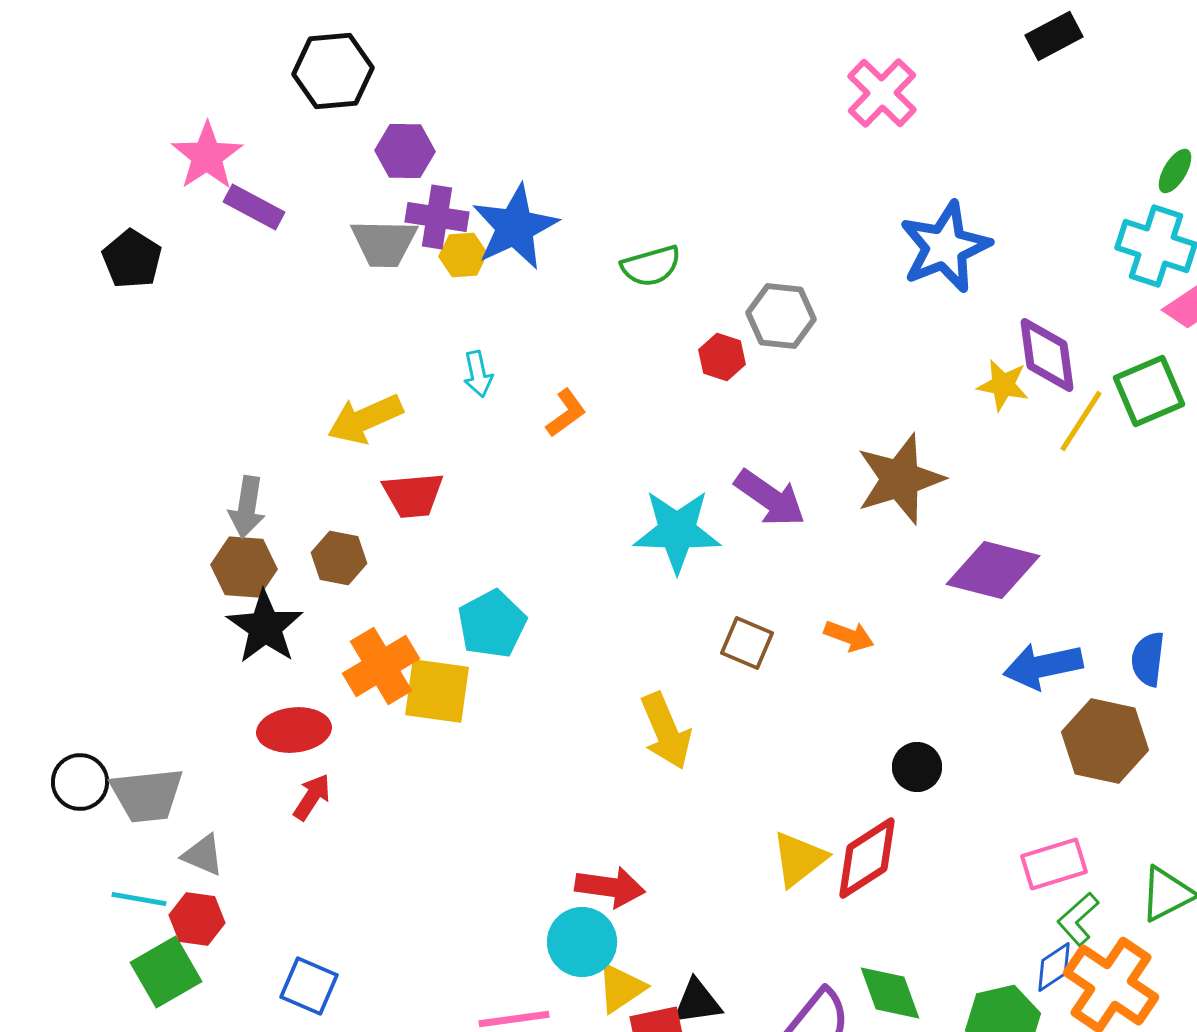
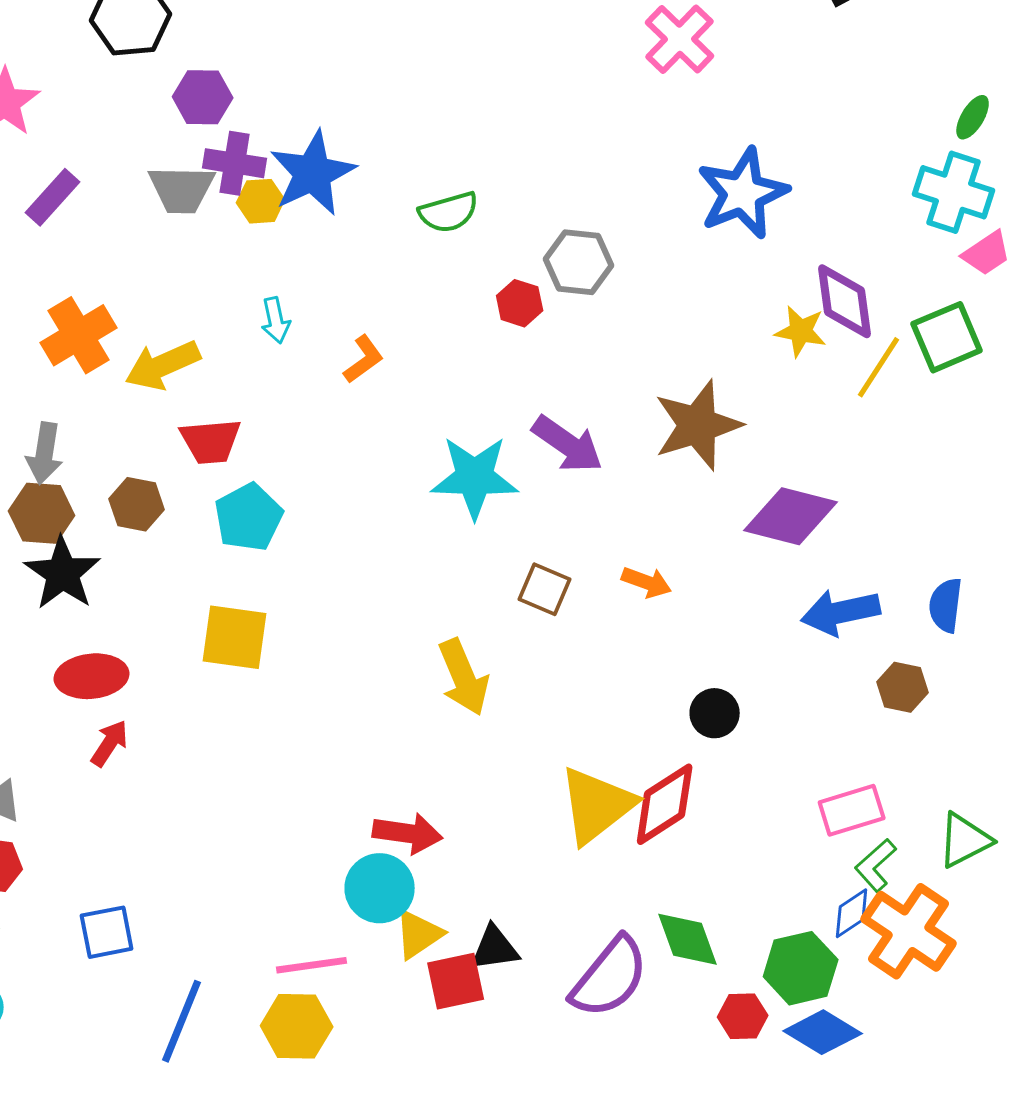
purple rectangle: (254, 207) -> (53, 197), moved, turned -76
cyan pentagon: (492, 624) -> (249, 517), moved
orange cross: (381, 666) -> (79, 335), moved
brown hexagon: (1105, 741) -> (903, 687), size x0.6
yellow triangle: (799, 859) -> (597, 805), size x1.4
blue square: (309, 986) -> (107, 932), turned -34

